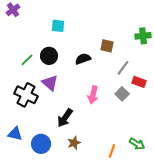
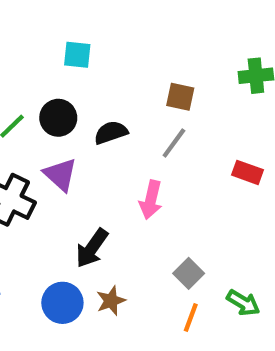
black semicircle: (83, 59) -> (111, 132), moved
gray line: (123, 68) -> (174, 143), moved
gray square: (122, 94) -> (189, 273), moved
blue circle: (41, 144) -> (62, 303), moved

